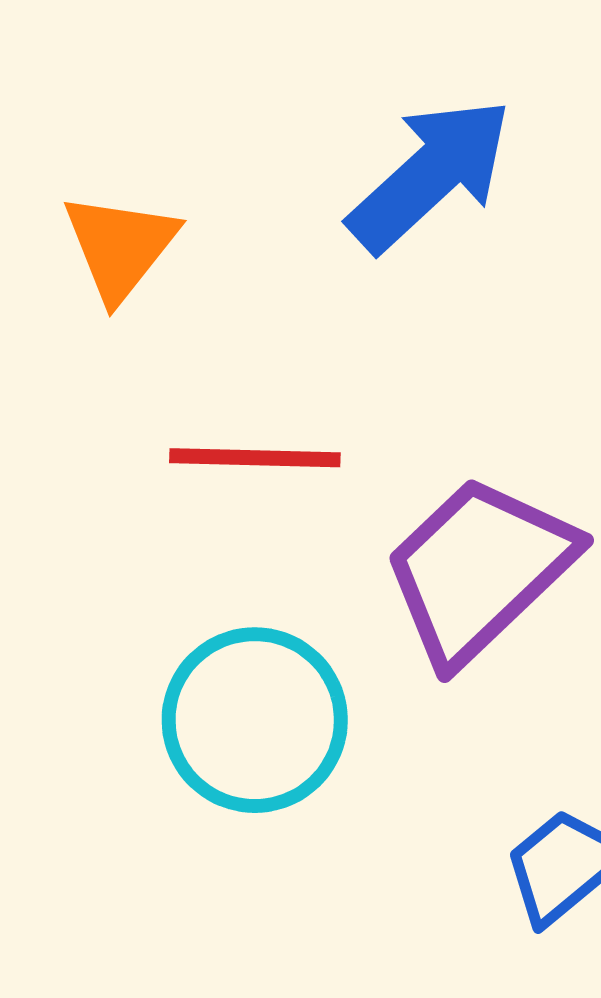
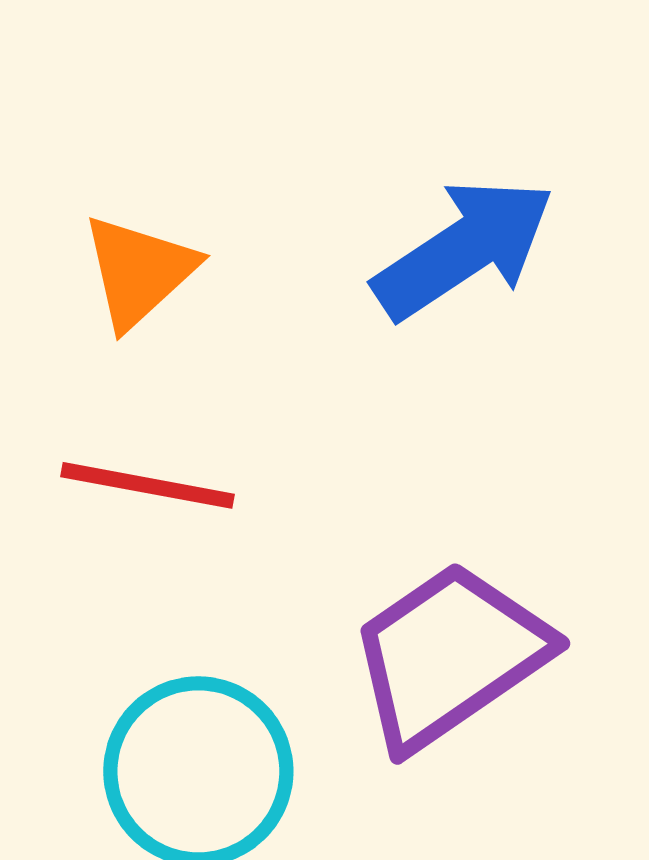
red line: (255, 458) -> (148, 485), moved

